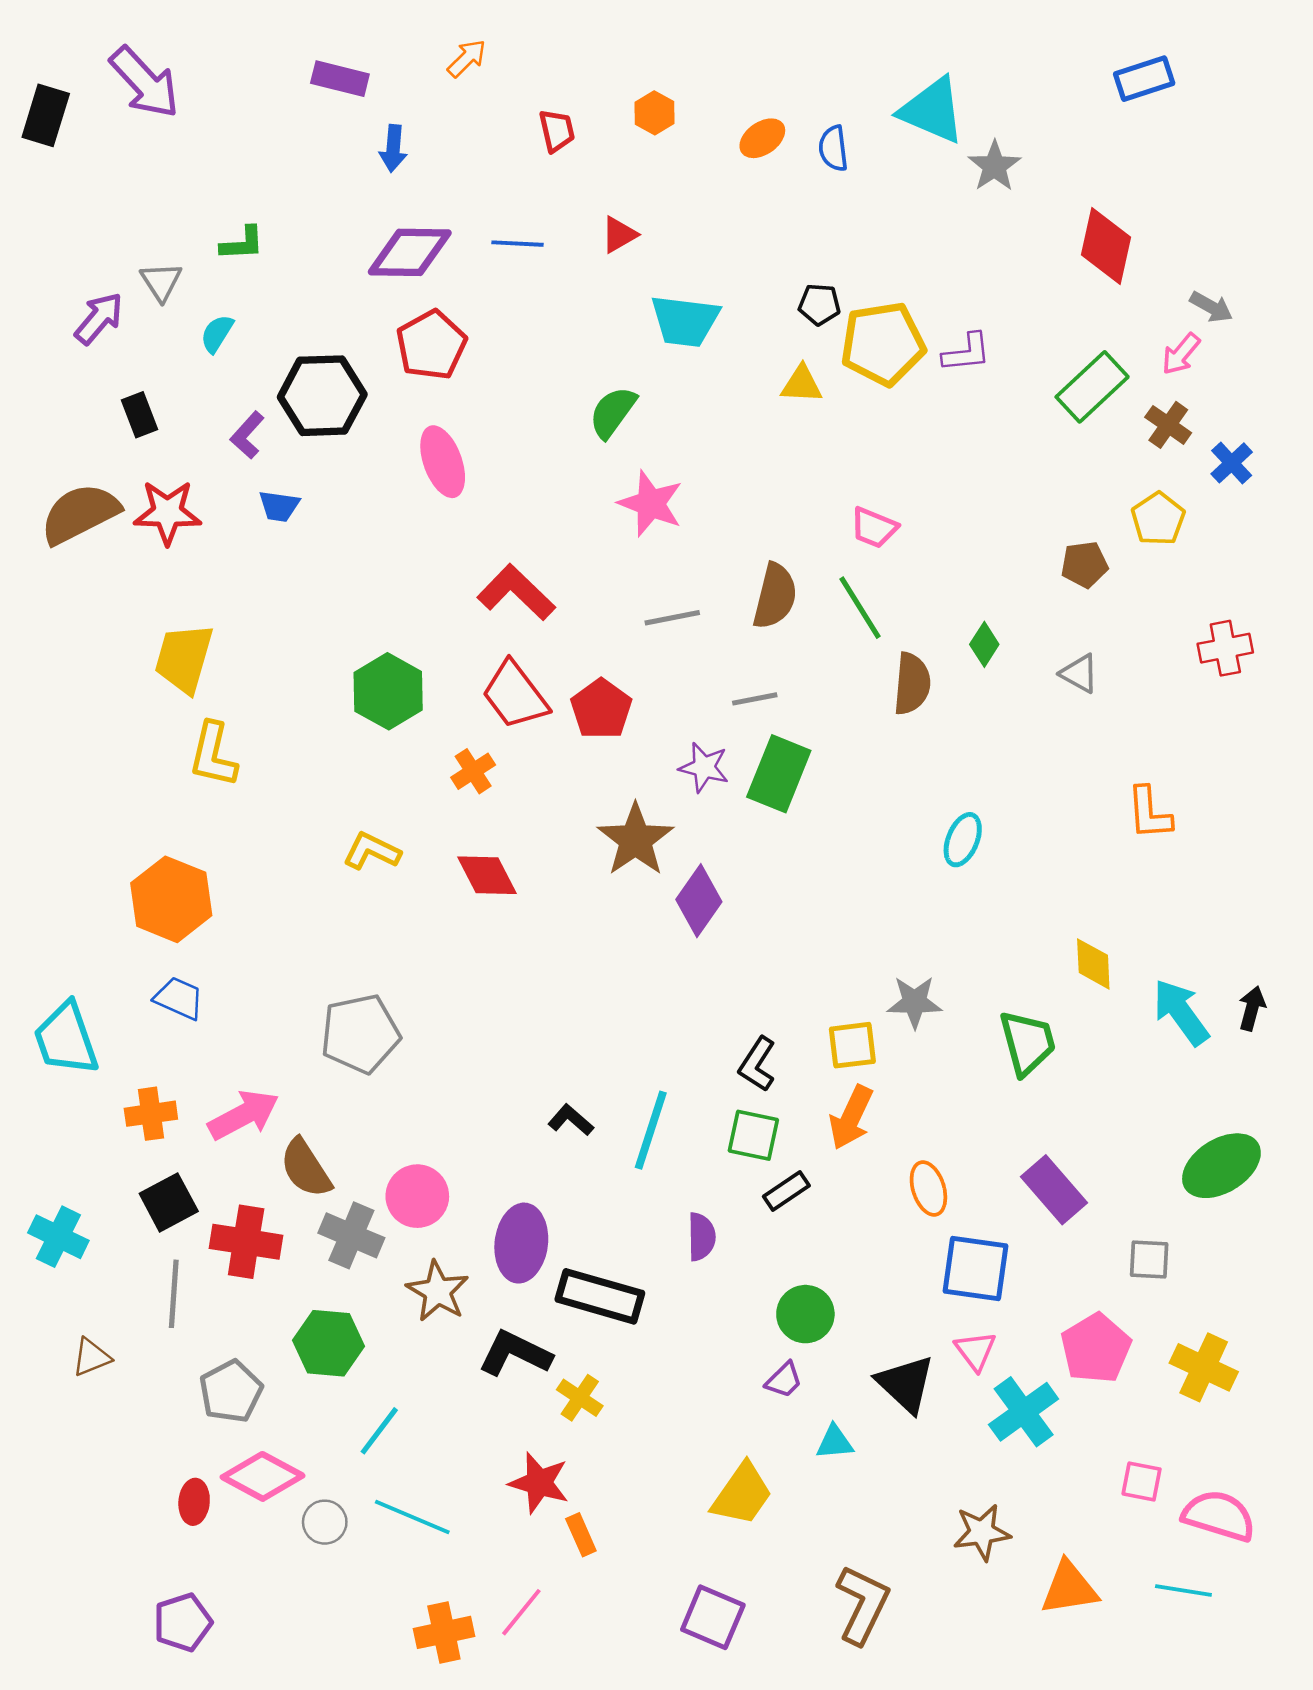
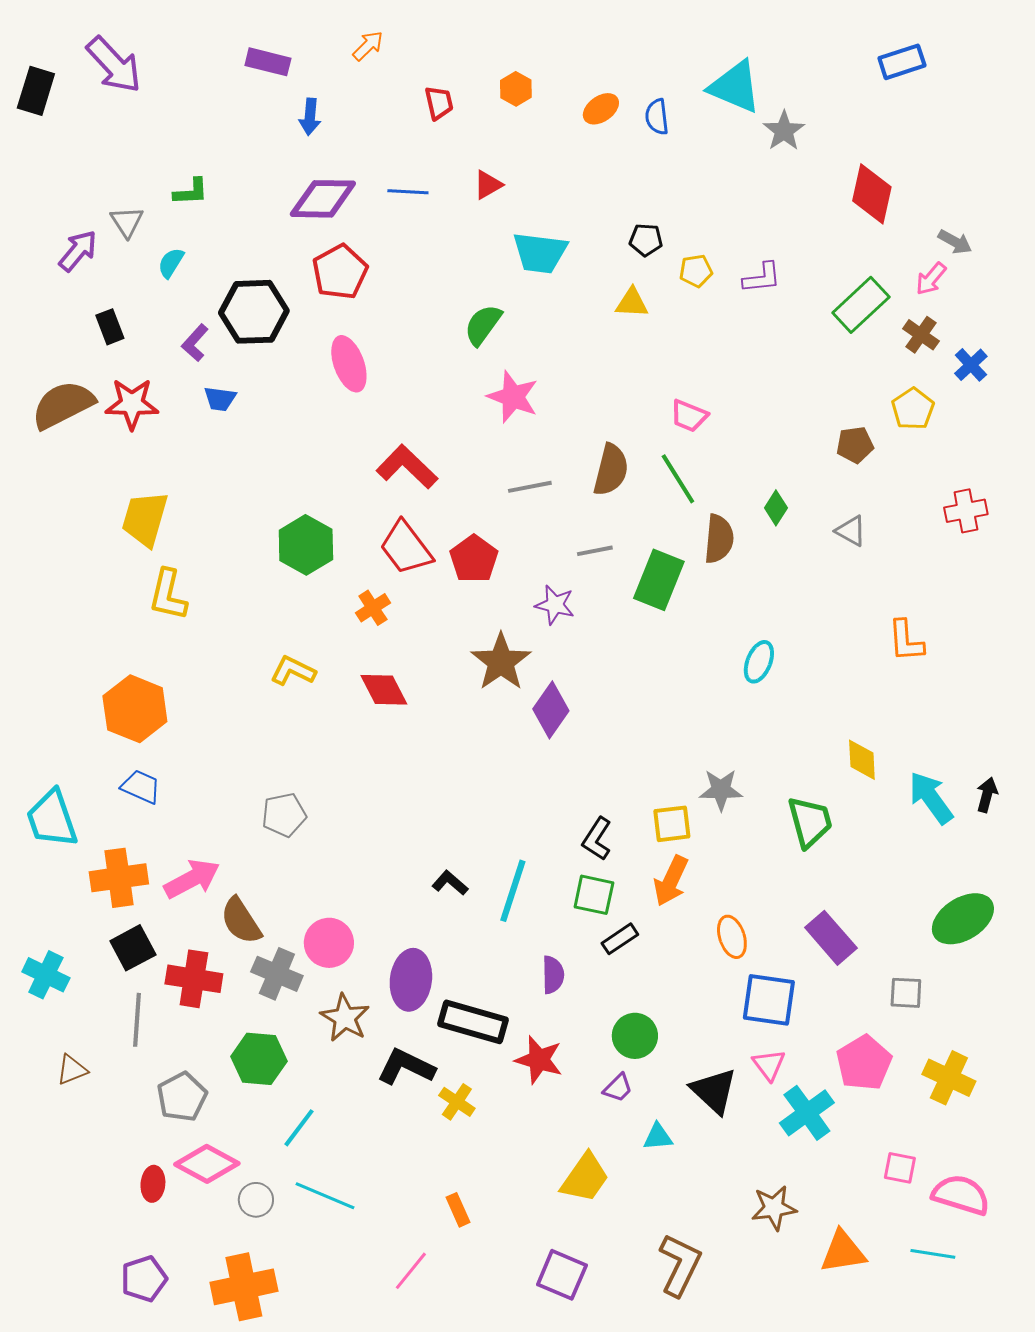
yellow pentagon: (883, 344) -> (696, 271), size x0.5
green rectangle: (779, 774) -> (659, 580), moved
gray pentagon: (360, 1034) -> (284, 815), size x0.7
orange cross: (151, 1114) -> (119, 878), size x1.4
red star: (539, 1483) -> (539, 1060), moved
orange cross: (444, 1632) -> (244, 1287), moved, size x1.4

